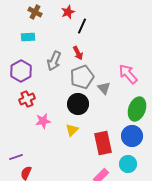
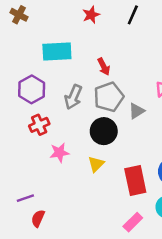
brown cross: (35, 12) -> (19, 15), moved
black line: (82, 26) -> (133, 15), moved
cyan rectangle: (28, 37) -> (57, 51), moved, size x1.6
gray arrow: (54, 61) -> (73, 97), moved
gray triangle: (104, 88) -> (137, 111), turned 40

